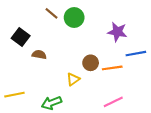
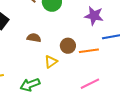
brown semicircle: (39, 55) -> (34, 38), moved

